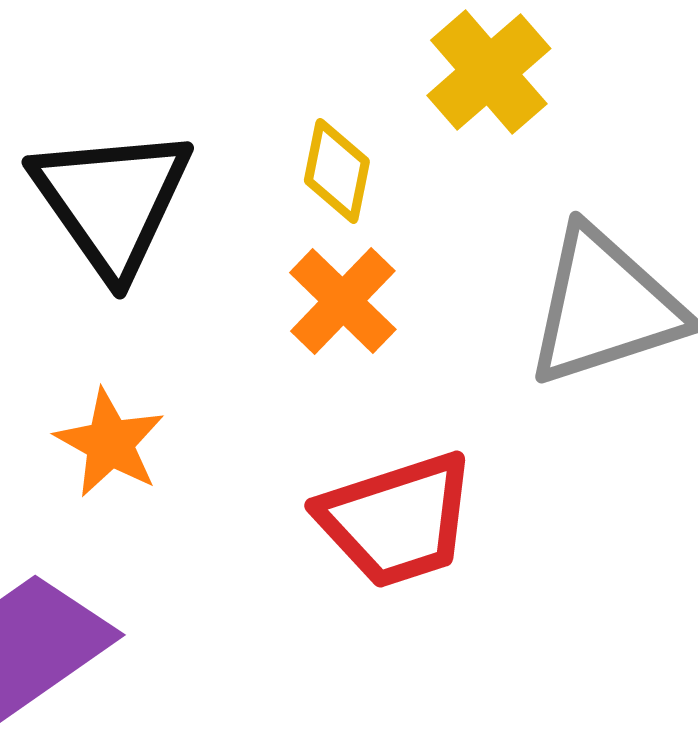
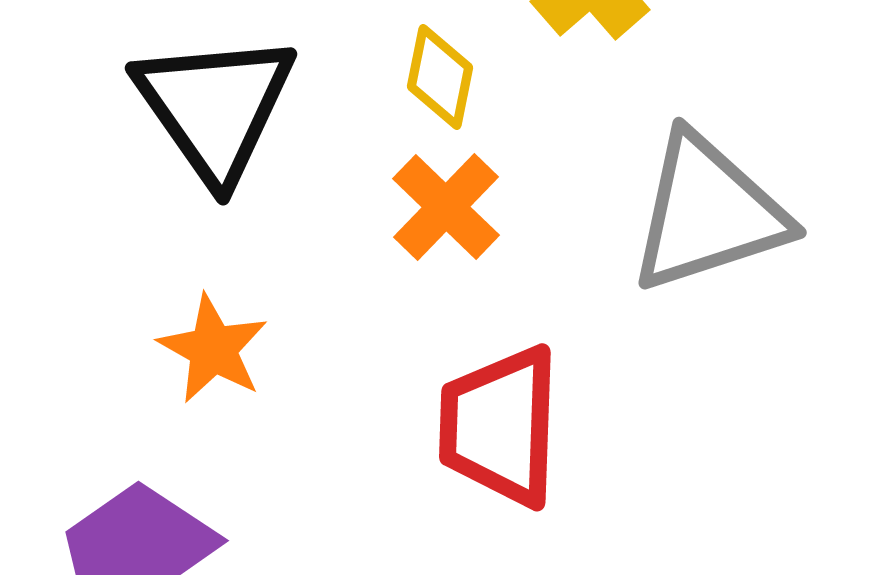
red trapezoid: (397, 520) -> (500, 426), turned 110

